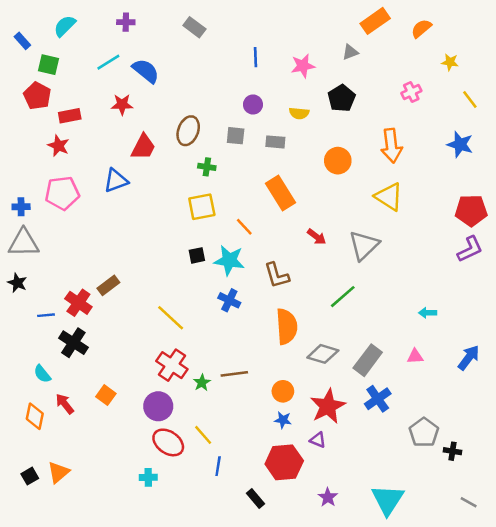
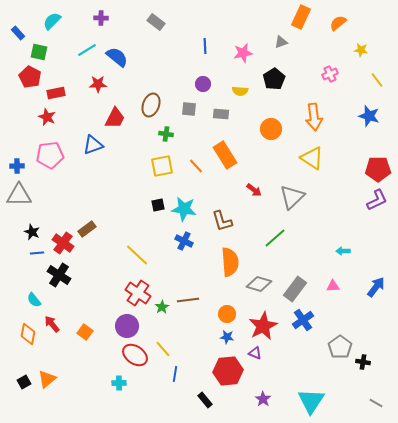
orange rectangle: (375, 21) -> (301, 17), turned -30
orange line: (244, 227) -> (196, 166), moved
black star: (17, 283) -> (32, 232), moved
orange square: (106, 395) -> (85, 332), moved

